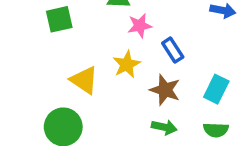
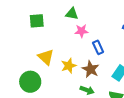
yellow star: (127, 64) -> (69, 66), moved

